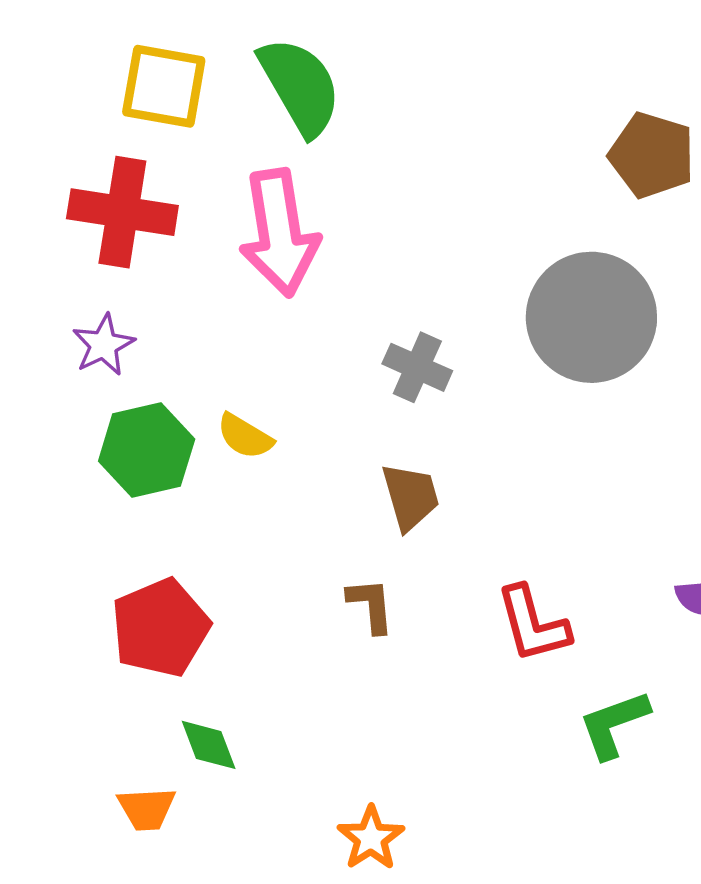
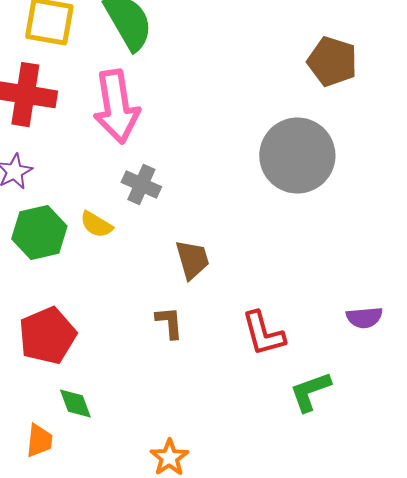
gray cross: (417, 367) -> (141, 185), moved
orange trapezoid: (147, 809) -> (39, 441), turned -81

